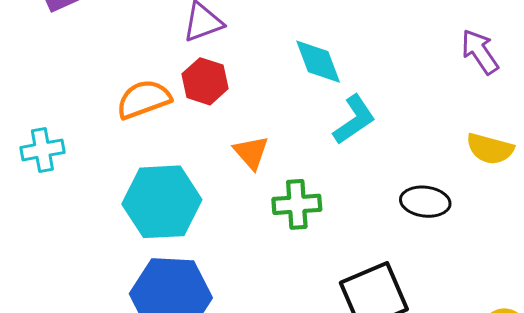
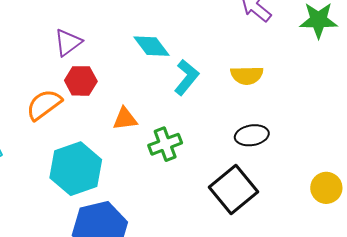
yellow semicircle: (490, 149) -> (247, 75), moved
orange triangle: (251, 152) -> (125, 119), turned -40
black ellipse: (425, 202) -> (252, 135), moved

